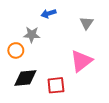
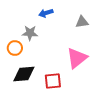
gray triangle: (87, 23) -> (82, 22), turned 48

